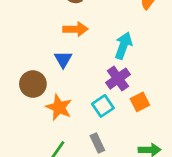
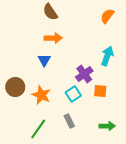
cyan arrow: (123, 46) -> (107, 56), moved
brown circle: (33, 84) -> (15, 87), moved
orange square: (140, 102) -> (100, 91), turned 32

